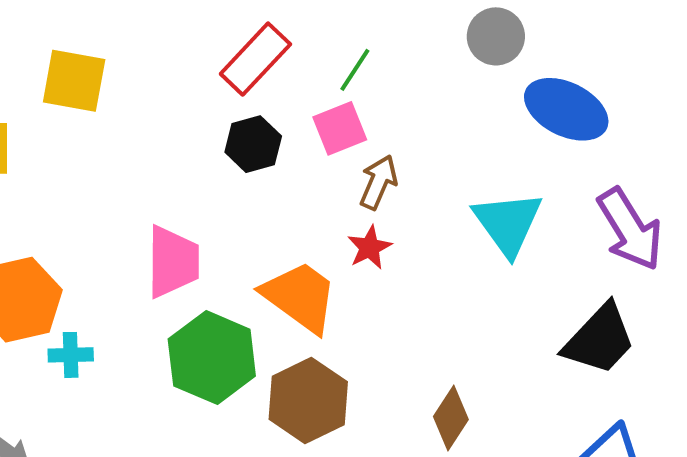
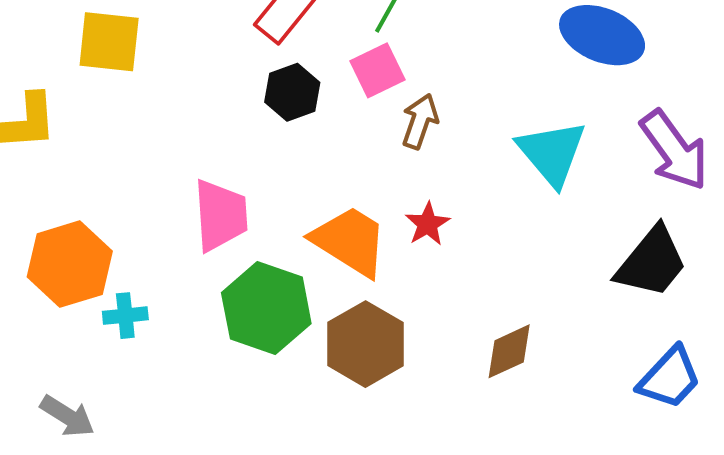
red star: (369, 248) -> (428, 224), moved
brown diamond: (451, 418) -> (509, 351), turned 36

